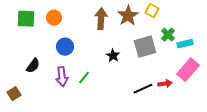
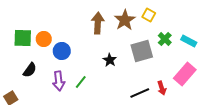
orange circle: (54, 18) -> (44, 39), moved
green square: (26, 19) -> (23, 38), moved
cyan rectangle: (185, 44) -> (189, 41), moved, turned 42
red arrow: (165, 84) -> (162, 88), turned 80

